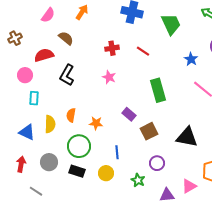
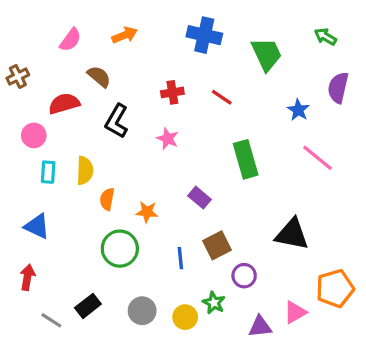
orange arrow: (82, 12) -> (125, 35), turned 35
black L-shape: (67, 75) -> (117, 121), moved
yellow semicircle: (50, 124) -> (85, 170), moved
brown square: (149, 131) -> (217, 245), moved
gray circle: (49, 162) -> (142, 311), moved
black rectangle: (77, 171) -> (88, 306), moved, turned -56
yellow circle: (106, 173) -> (185, 317), moved

